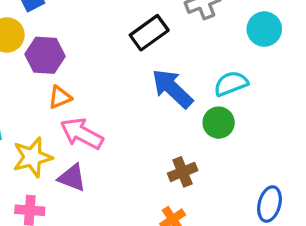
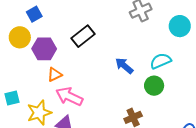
black rectangle: (149, 33) -> (83, 36), moved
blue arrow: (172, 88) -> (124, 66), size x0.7

